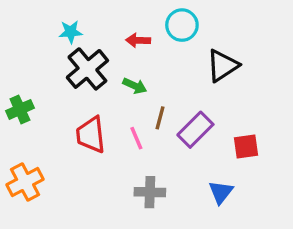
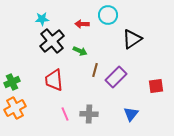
green cross: (20, 109) -> (12, 82), moved
pink line: (136, 138) -> (65, 114), moved
red square: (246, 147) -> (156, 86), moved

